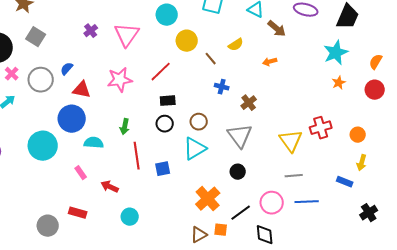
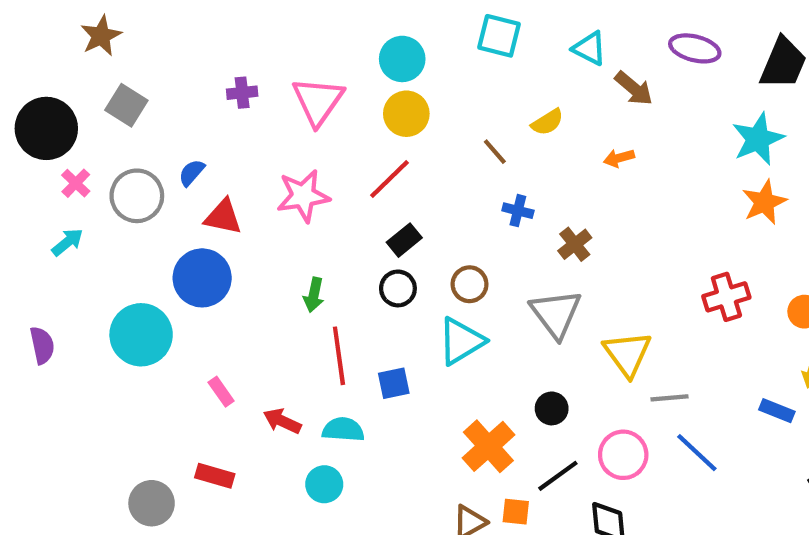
purple cross: (91, 31) -> (242, 93), turned 32
yellow circle: (187, 41) -> (406, 114), moved
orange star: (339, 83) -> (764, 202), size x1.5
black rectangle: (168, 101) -> (404, 240), turned -35
yellow triangle: (291, 141) -> (627, 354), moved
cyan semicircle: (94, 143) -> (343, 430), moved
black circle: (238, 172) -> (552, 408), moved
blue line: (307, 202) -> (697, 453), turned 45

